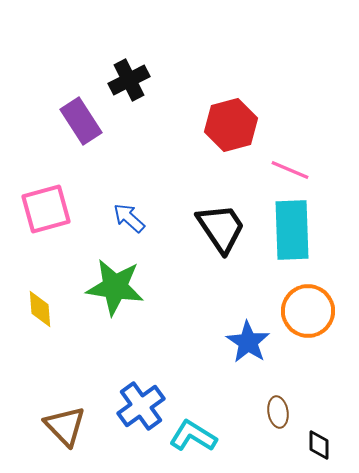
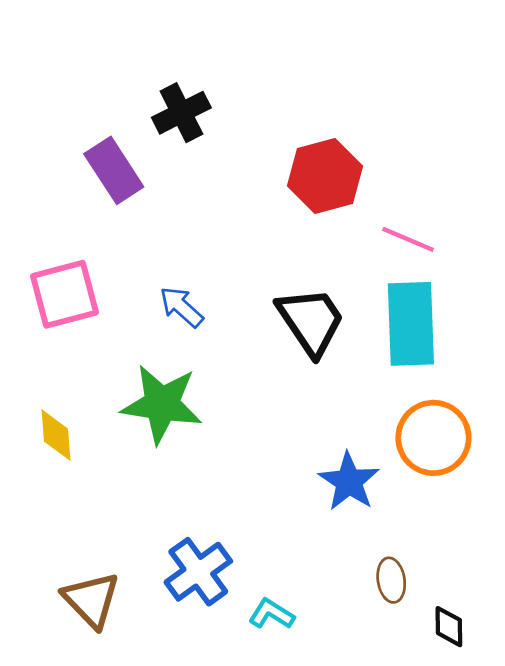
cyan L-shape: (193, 436) -> (272, 614), size x0.7

